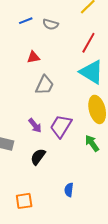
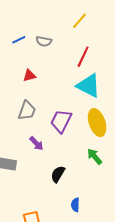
gray trapezoid: (45, 85) -> (27, 111), moved
purple trapezoid: (61, 126) -> (61, 121), moved
black semicircle: (38, 157) -> (58, 174), moved

